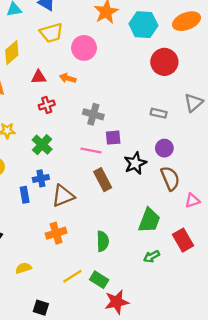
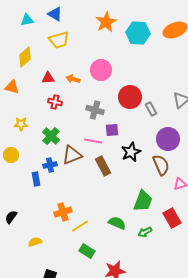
pink circle: (84, 48) -> (101, 70), moved
red circle: (164, 62) -> (130, 97), moved
red cross: (47, 105) -> (55, 102), turned 32
gray rectangle: (159, 113) -> (151, 109), turned 48
purple circle: (164, 148) -> (168, 139), moved, size x1.5
brown triangle: (63, 196) -> (72, 155), moved
green semicircle: (103, 241) -> (117, 223), moved, turned -66
yellow line: (72, 276) -> (80, 226), moved
green rectangle: (99, 280) -> (87, 251), moved

